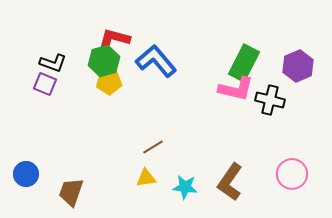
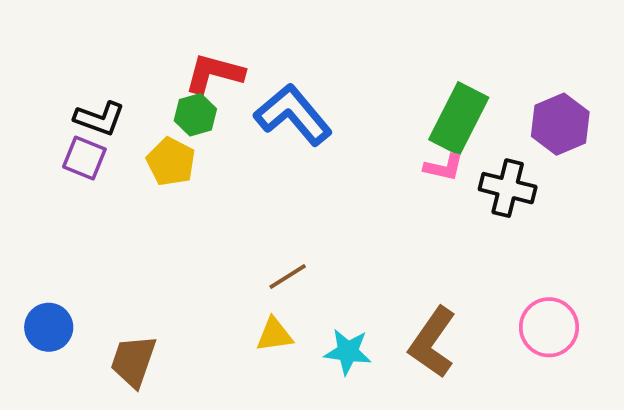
green hexagon: (104, 61) -> (195, 115), size x0.7
yellow pentagon: (109, 82) -> (171, 162), moved, turned 30
pink L-shape: (236, 89) -> (444, 167), size x0.6

